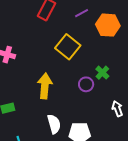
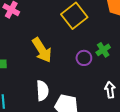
yellow arrow: (45, 86) -> (42, 50), turned 130

